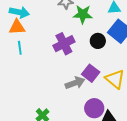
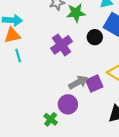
purple square: (91, 73) -> (94, 83), moved, turned 36
purple circle: (94, 108) -> (68, 104), moved

